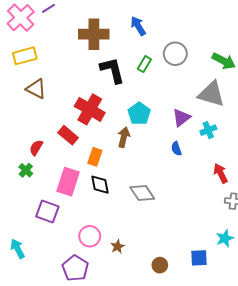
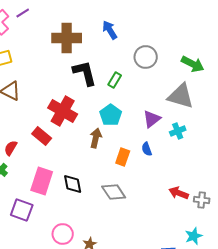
green rectangle: (144, 64) -> (115, 80), moved
orange rectangle: (95, 157) -> (123, 157), moved
red arrow: (221, 173) -> (179, 193), moved, turned -42

